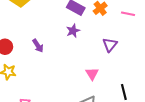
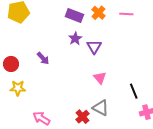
purple triangle: (110, 45) -> (94, 47), moved

